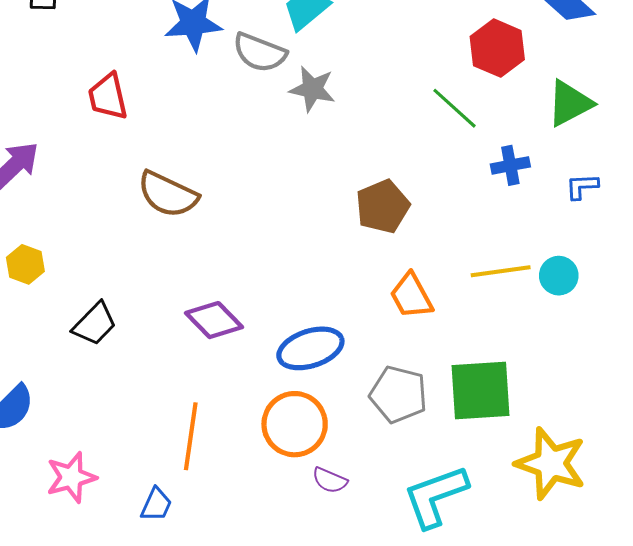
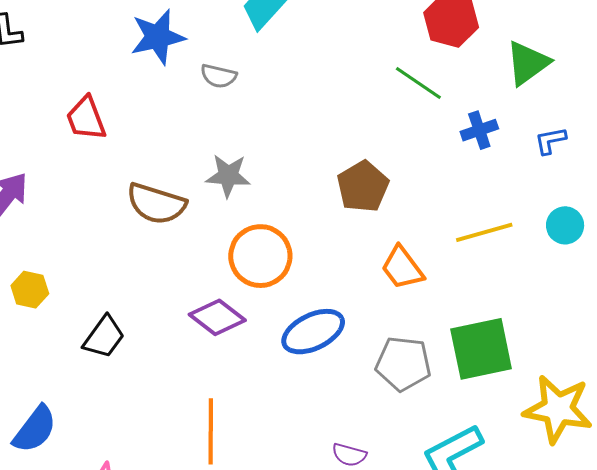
gray semicircle: (260, 52) -> (219, 76), moved, size x0.7
gray star: (312, 89) -> (228, 176), moved
cyan circle: (559, 276) -> (565, 225), moved
orange circle: (295, 424) -> (260, 256), moved

